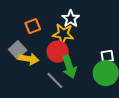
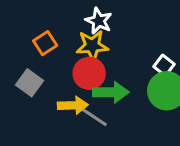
white square: (107, 56) -> (164, 65), turned -32
yellow arrow: (29, 59) -> (73, 105), moved
green arrow: (69, 67) -> (111, 92), turned -60

